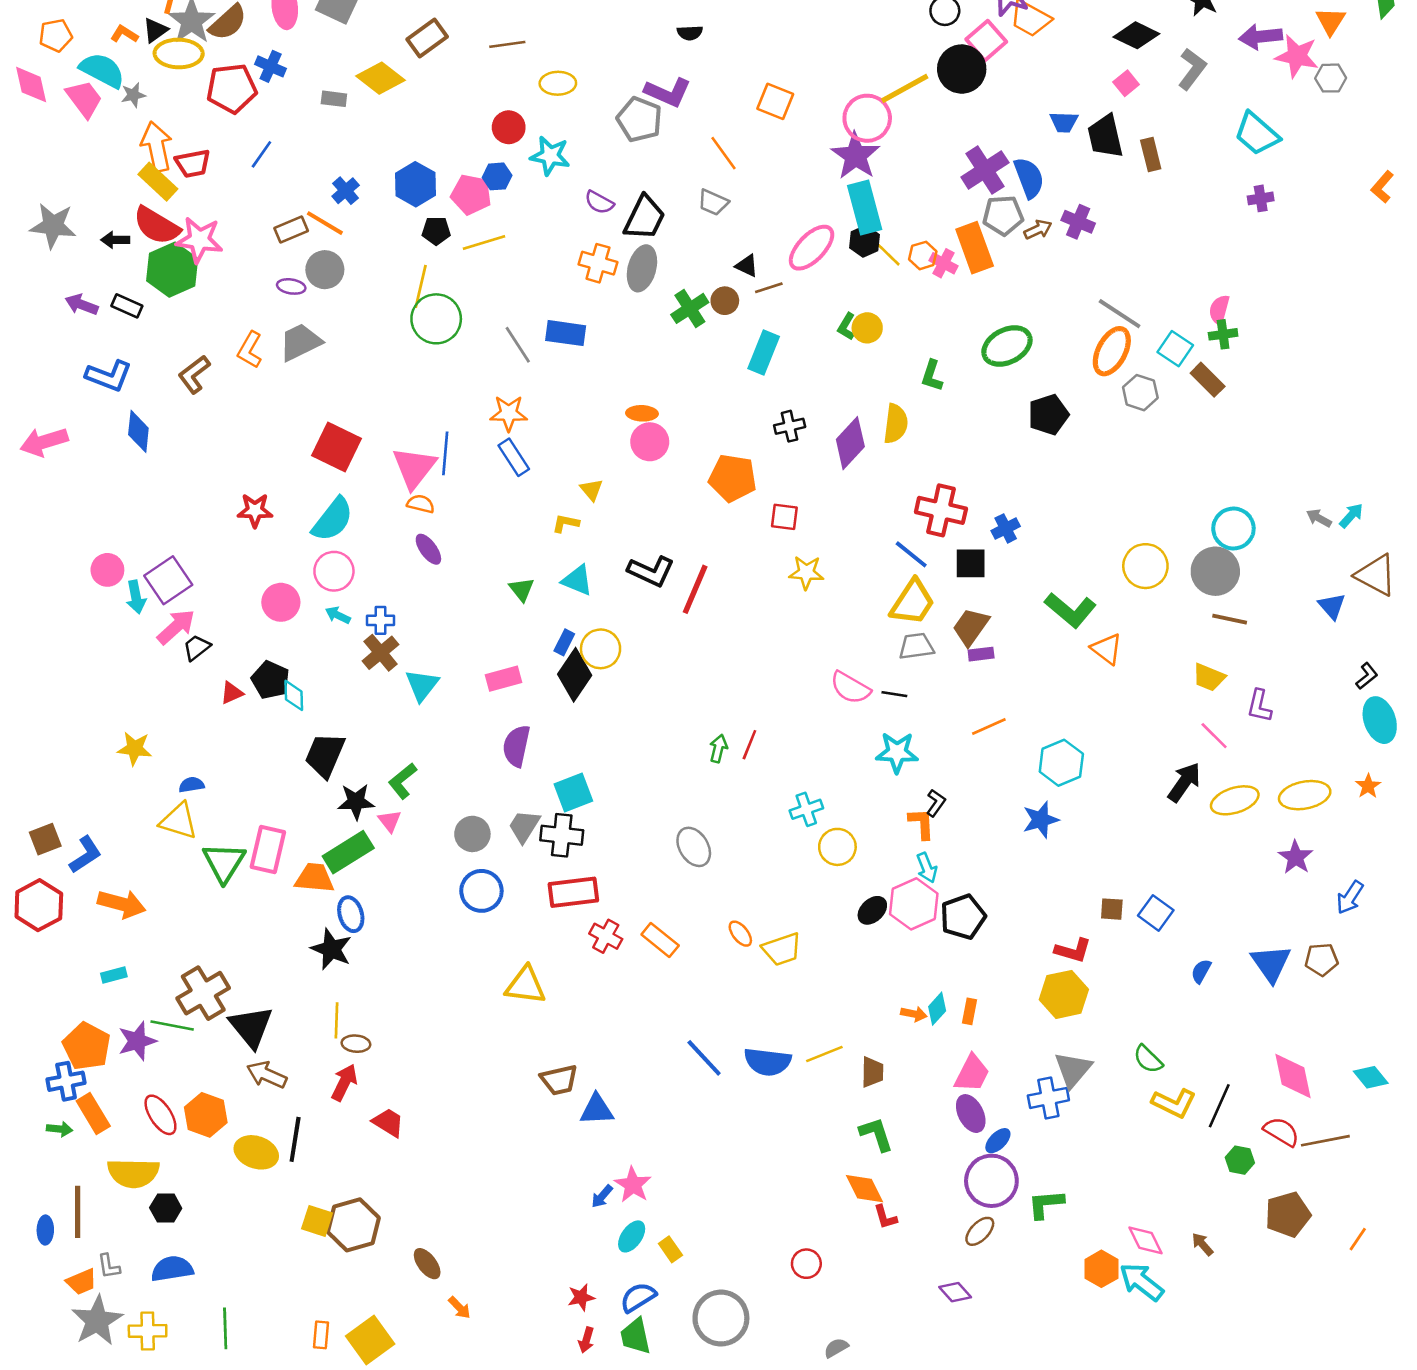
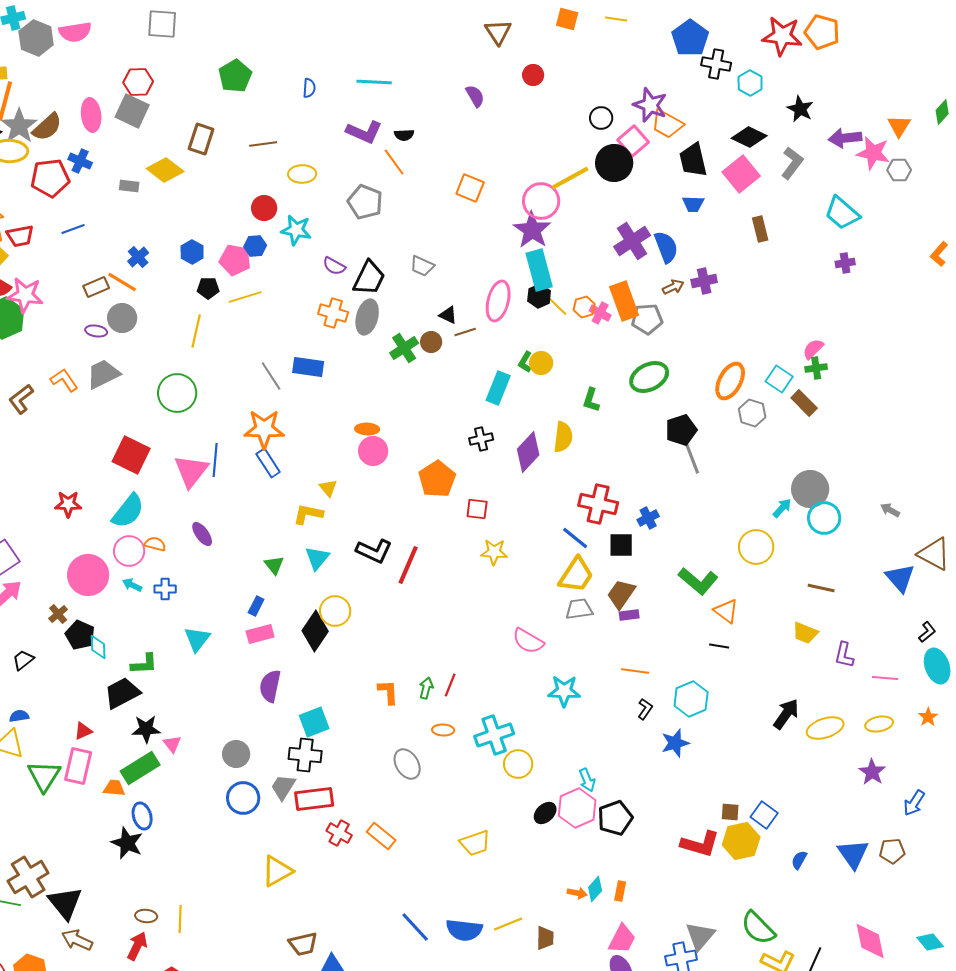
brown rectangle: (427, 38) -> (201, 139), turned -36
pink square: (1126, 83) -> (741, 174), size x1.8
purple L-shape: (668, 92) -> (364, 132), moved
black trapezoid: (1105, 136) -> (693, 160), moved
orange line: (724, 153) -> (394, 162), moved
blue line: (261, 154) -> (73, 229), turned 35
blue hexagon: (415, 184) -> (192, 252), size x0.7
gray pentagon: (1003, 215) -> (647, 319), moved
purple cross: (1078, 222) -> (704, 281), turned -35
pink ellipse: (812, 248) -> (498, 301), turned -30
pink semicircle: (1219, 310) -> (813, 349), turned 30
gray line: (1120, 314) -> (691, 456), moved, turned 36
green circle: (436, 319) -> (177, 393), moved
orange L-shape: (250, 350) -> (64, 380), turned 116
cyan rectangle: (764, 352) -> (498, 388), moved
orange star: (509, 413) -> (264, 429), size x1.4
orange pentagon: (733, 478) -> (437, 479), turned 30
orange semicircle: (421, 504) -> (155, 544), moved
cyan arrow: (1351, 516) -> (782, 508), moved
yellow L-shape: (566, 523) -> (308, 514), size x1.4
gray circle: (1215, 571) -> (810, 489), moved
cyan triangle: (577, 580) -> (317, 558), turned 48
pink circle: (281, 602) -> (88, 575), size x1.4
blue triangle: (1332, 606) -> (900, 578), size x1.4
blue rectangle: (564, 642) -> (256, 606), moved
black trapezoid: (197, 648) -> (23, 660), moved
brown cross: (381, 653) -> (58, 614), moved, size x0.7
red triangle: (232, 693) -> (83, 731), moved
black line: (894, 694) -> (719, 646), moved
orange line: (989, 727) -> (635, 671), turned 32
pink line: (1214, 736) -> (885, 678), moved, turned -40
black trapezoid: (325, 755) -> (122, 693), turned 39
green L-shape: (403, 781) -> (144, 664), moved, turned -144
yellow ellipse: (1305, 795) -> (879, 724), size x0.7
black L-shape: (936, 803) -> (645, 709), moved
cyan cross: (806, 809) -> (494, 735), size x1.5
orange L-shape: (922, 824) -> (388, 692), moved
gray trapezoid: (524, 826) -> (283, 787), moved
orange trapezoid: (315, 878) -> (114, 788), size x0.7
orange ellipse: (740, 934) -> (443, 730), moved, turned -50
red L-shape: (1073, 950) -> (700, 844), size x1.4
yellow triangle: (525, 985) -> (277, 871), turned -36
yellow hexagon: (1064, 994) -> (741, 841), moved
yellow line: (337, 1020) -> (180, 919), moved
green semicircle: (1148, 1059) -> (758, 928), size x1.5

